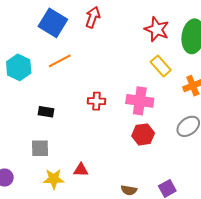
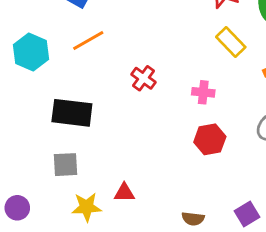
red cross: (96, 101) -> (144, 78), moved, turned 36
pink cross: (140, 101) -> (203, 92), size x0.6
black rectangle: (46, 112) -> (72, 113), size x1.8

